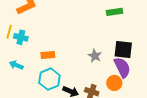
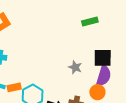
orange rectangle: (48, 55) -> (14, 87), moved
purple semicircle: (122, 67) -> (104, 76), turned 50

